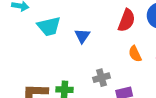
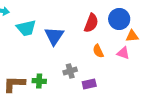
blue triangle: (82, 36) -> (54, 36), size x1.5

